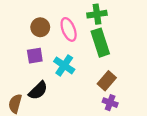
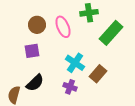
green rectangle: (100, 43) -> (111, 33), moved, turned 60
cyan cross: (64, 65) -> (75, 63), moved
purple cross: (110, 103) -> (70, 87), moved

